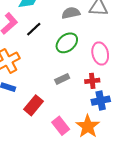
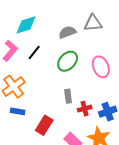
gray rectangle: (62, 79) -> (68, 96), turned -64
red cross: (92, 81) -> (85, 109), moved

